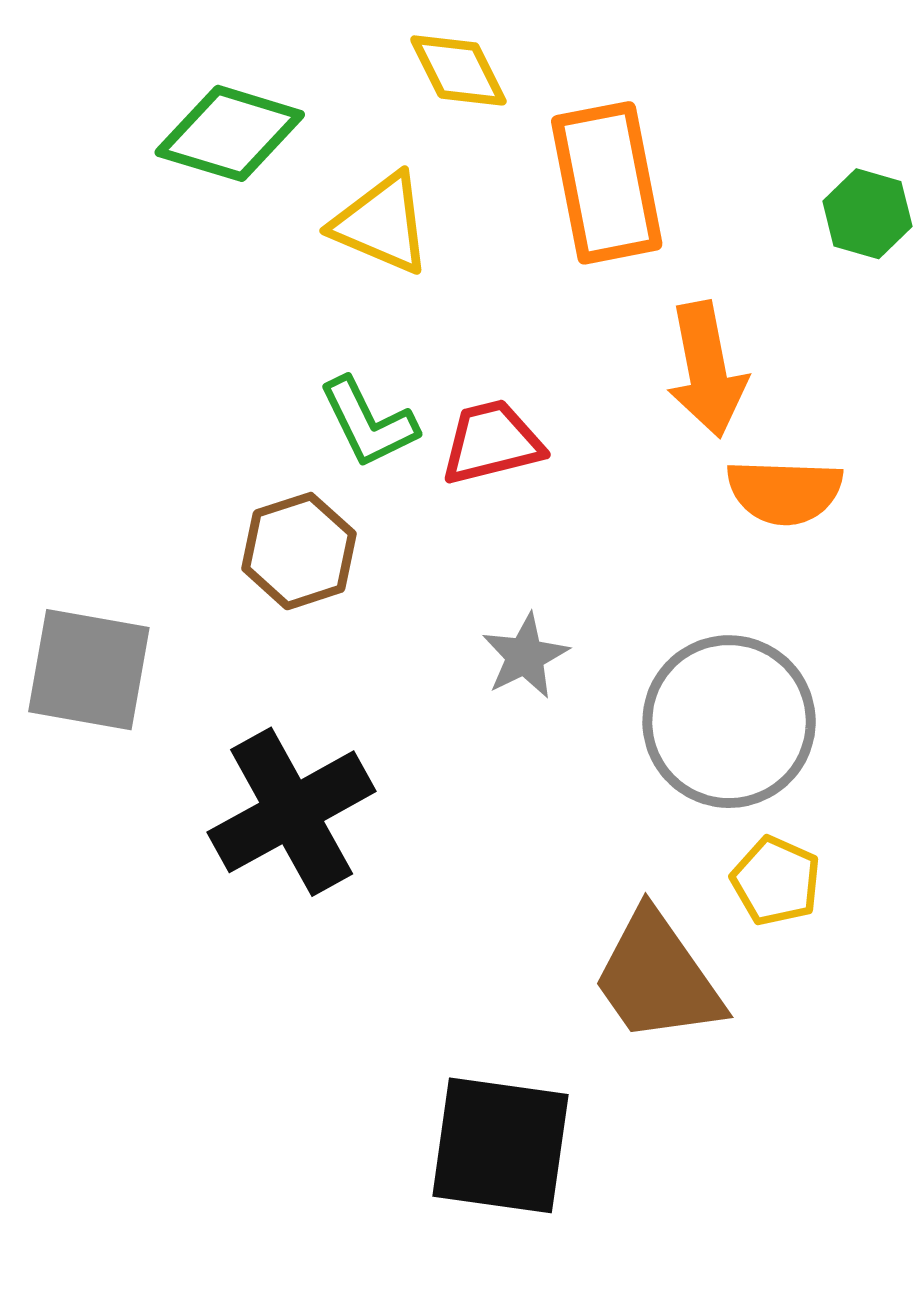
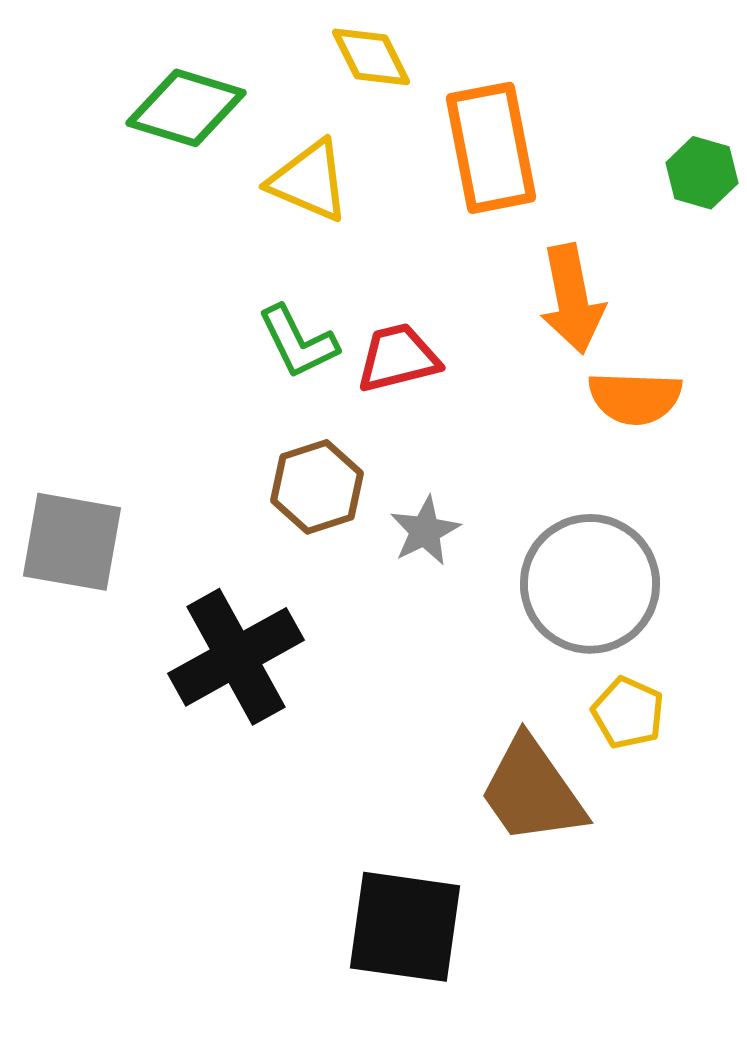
brown hexagon: (299, 551) -> (317, 487), moved

